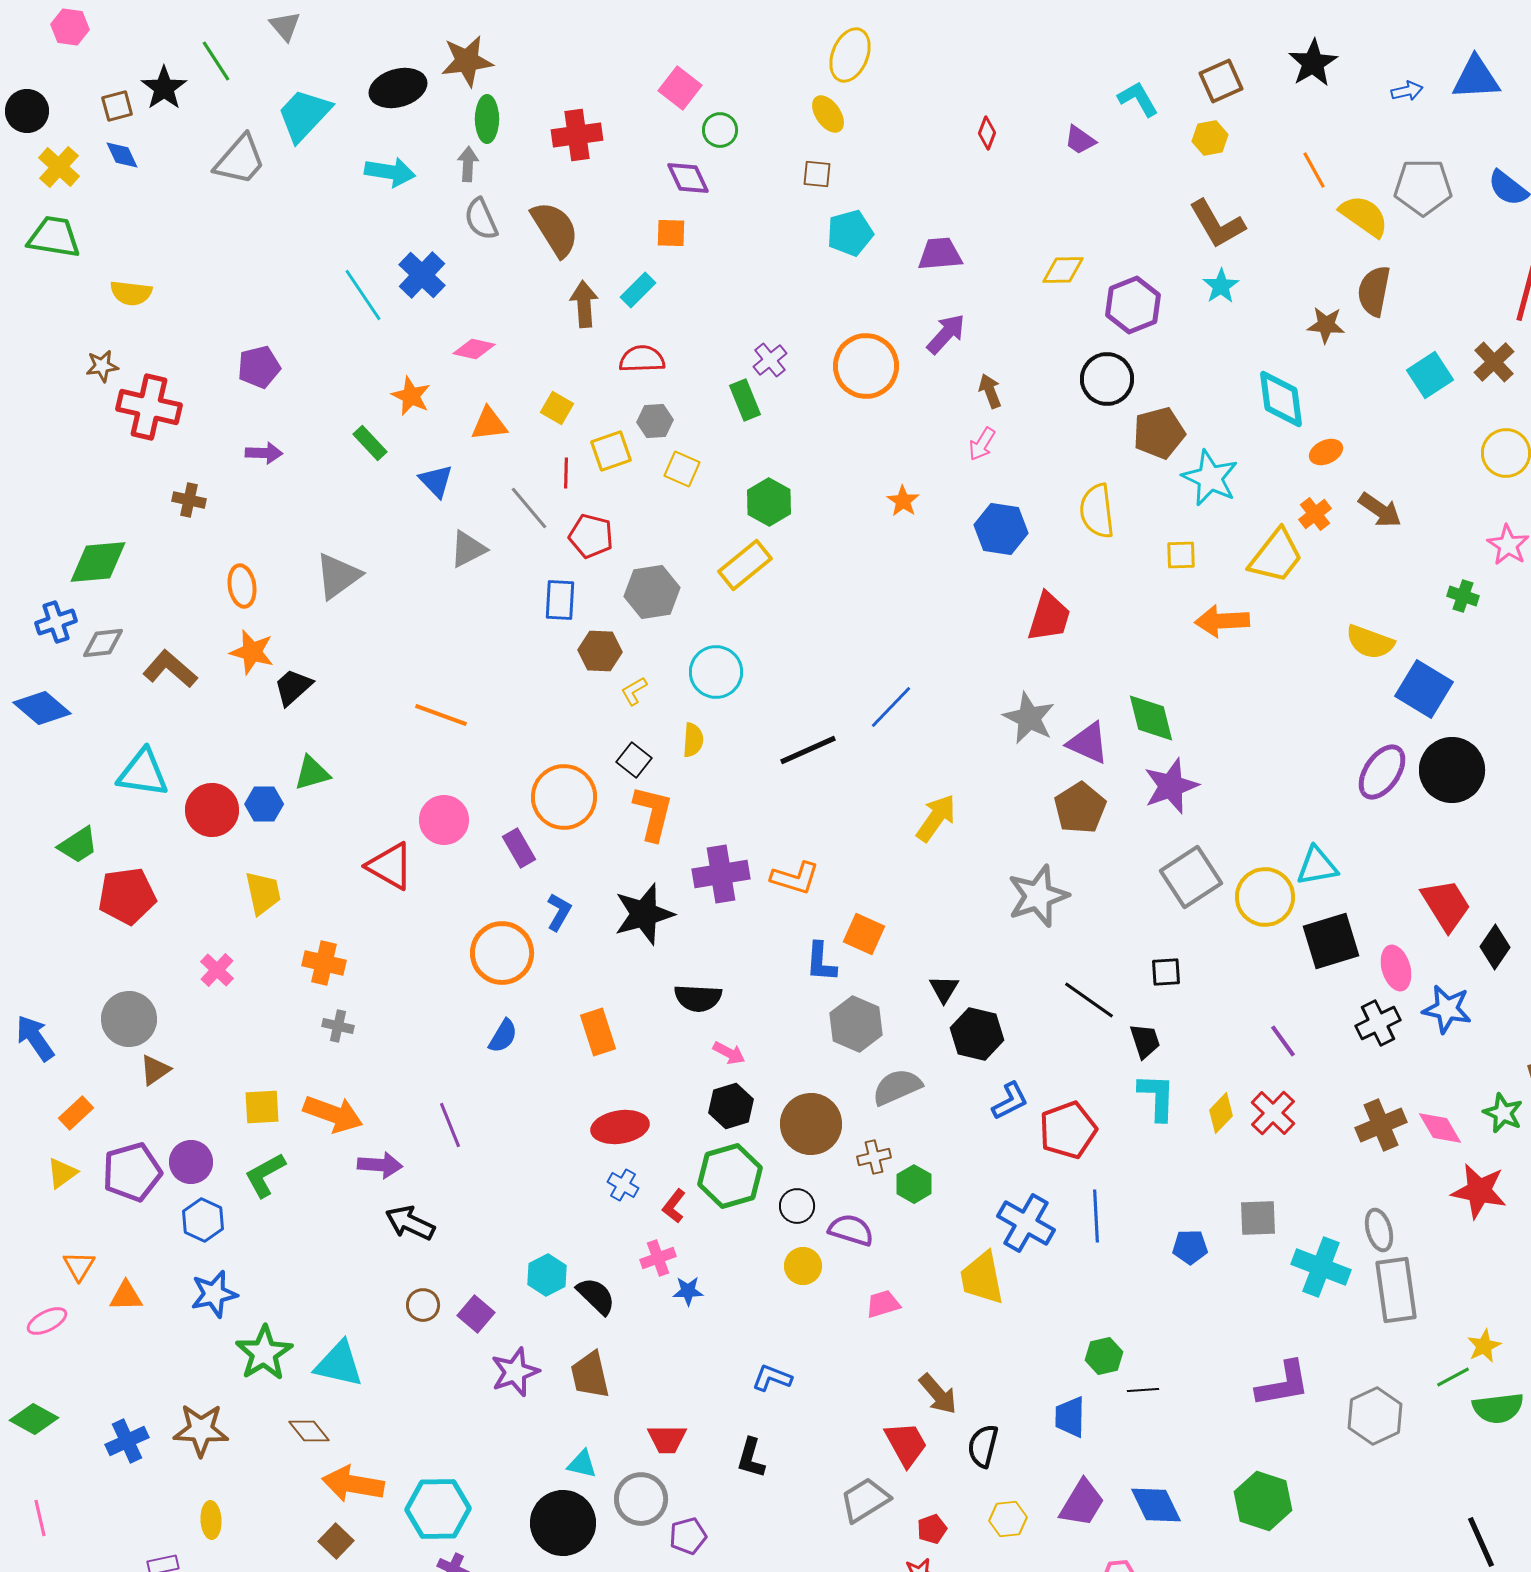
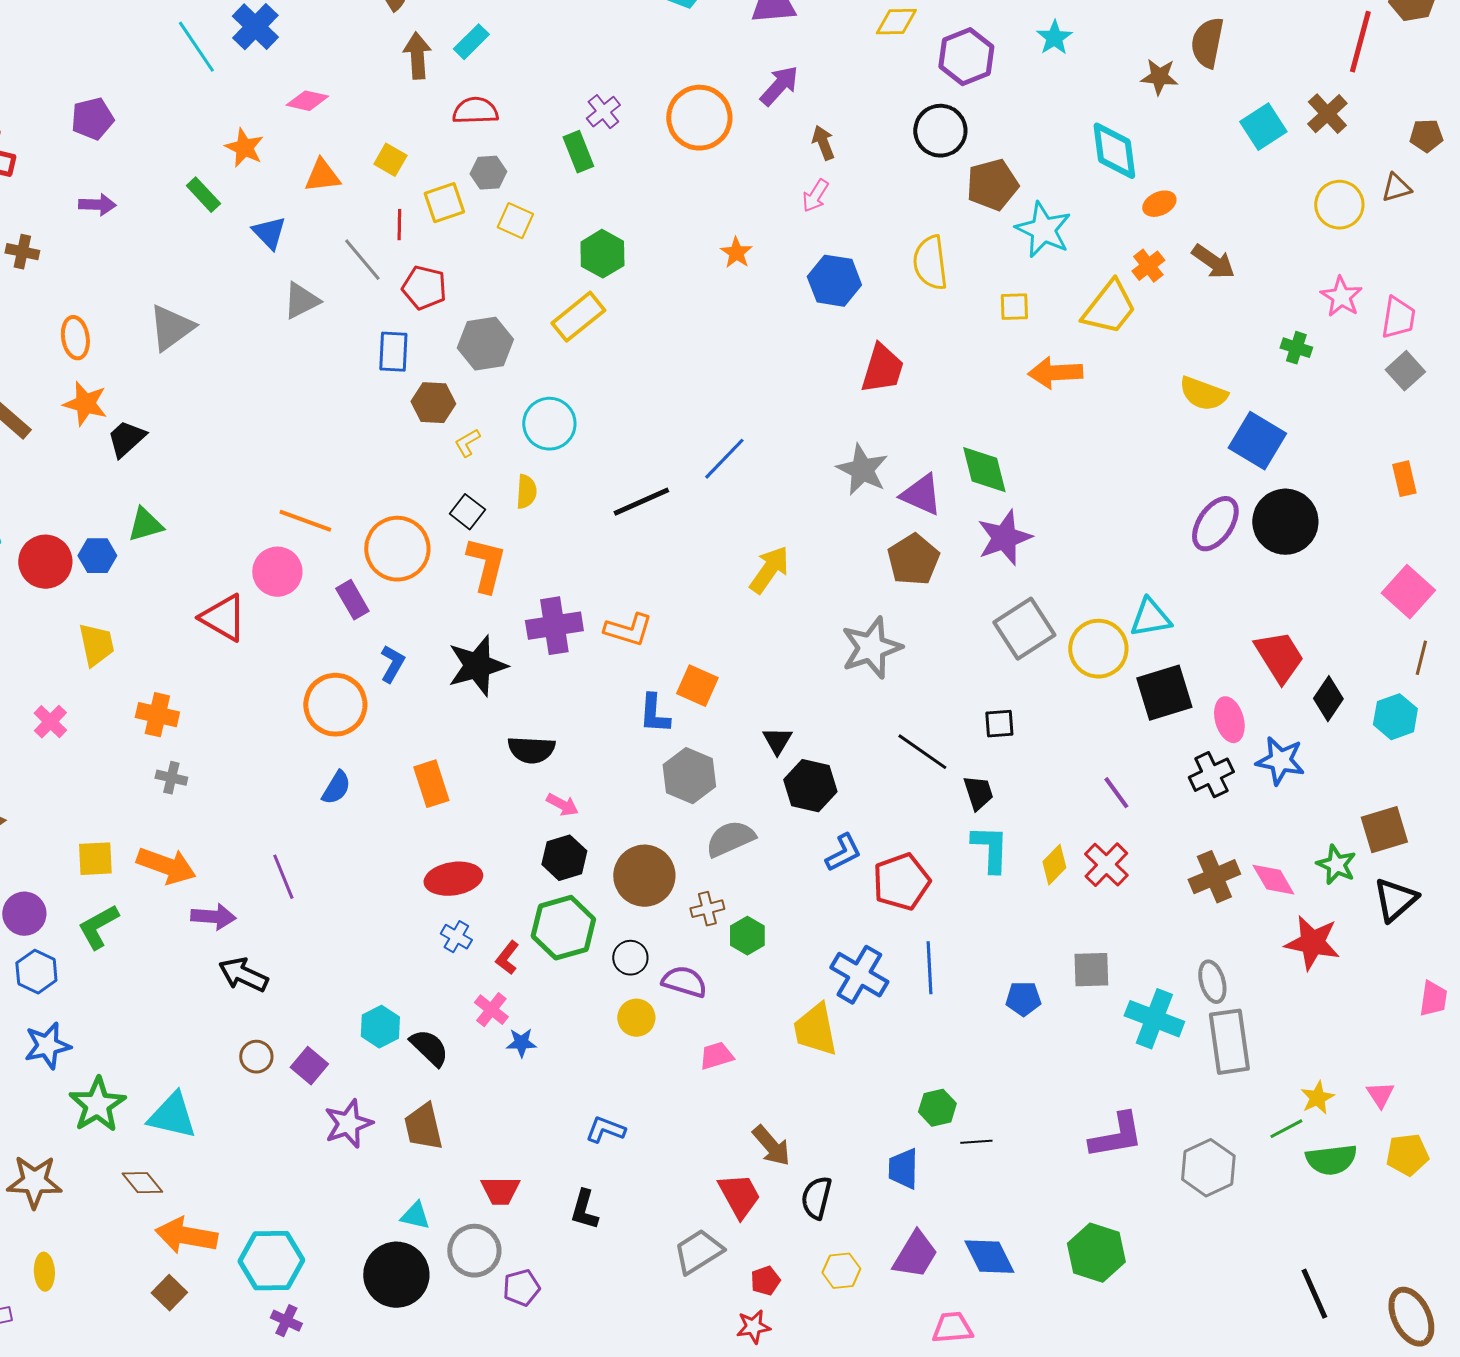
orange line: (441, 715) -> (305, 521), moved
pink cross: (658, 1258) -> (491, 1010), turned -32

